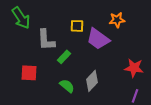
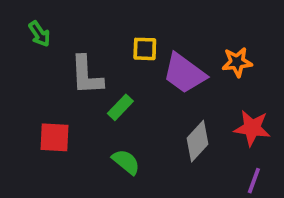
green arrow: (21, 18) -> (39, 34), size x0.6
orange star: (117, 20) -> (237, 62), moved
gray diamond: (92, 81) -> (198, 141), moved

